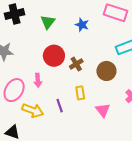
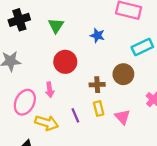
blue star: (82, 25) -> (97, 35), moved
brown cross: (76, 64) -> (97, 85), moved, turned 32
yellow rectangle: (80, 93) -> (99, 108), moved

